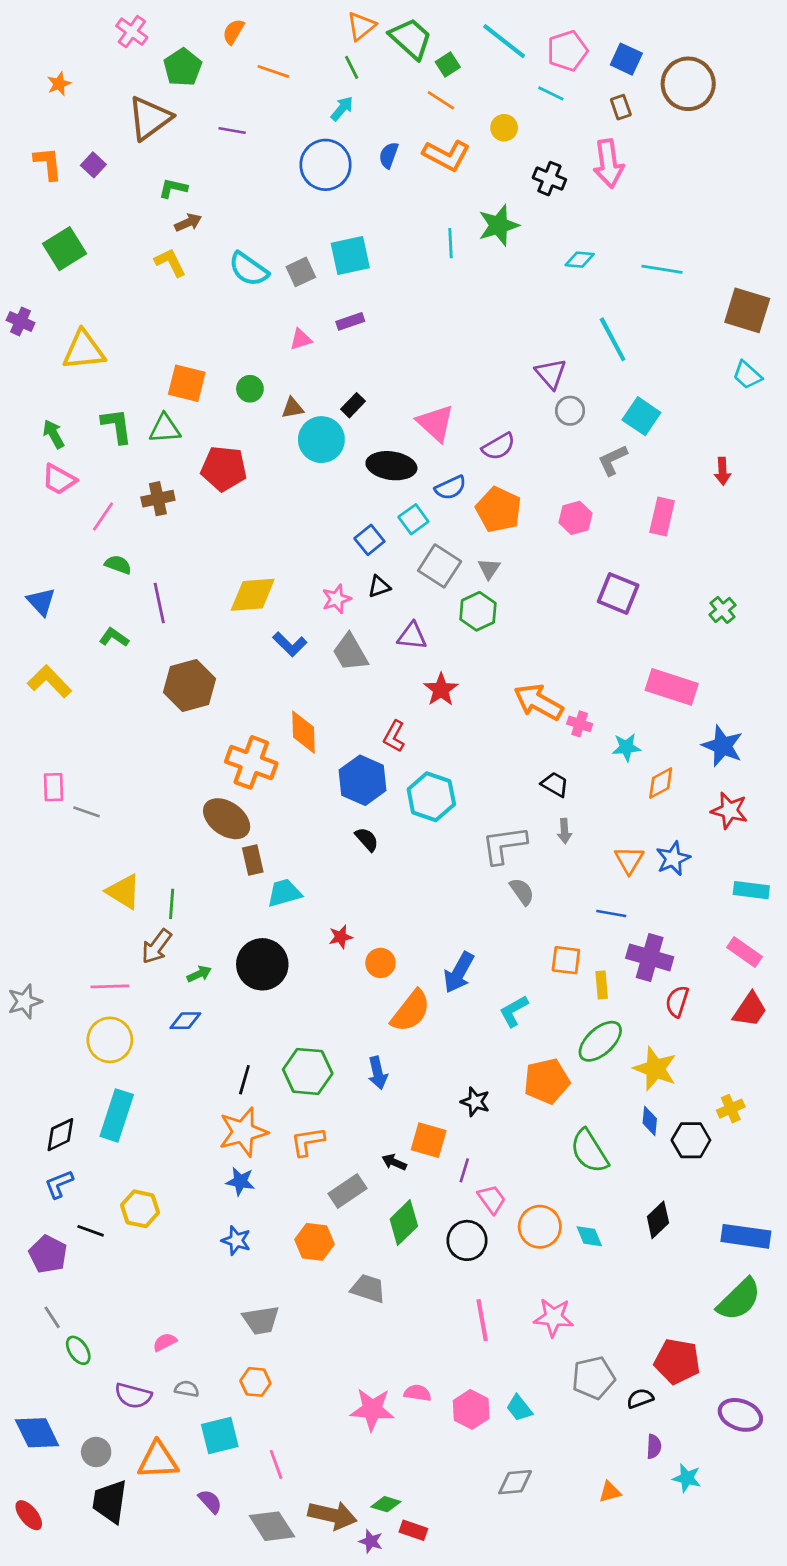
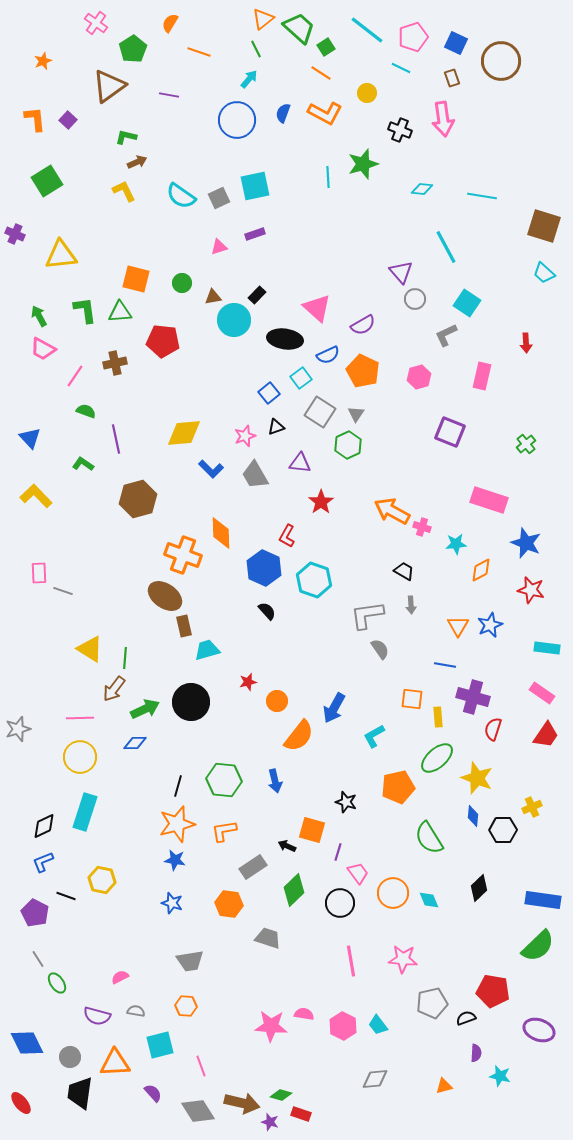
green arrow: (199, 974) -> (145, 709), size x1.6

